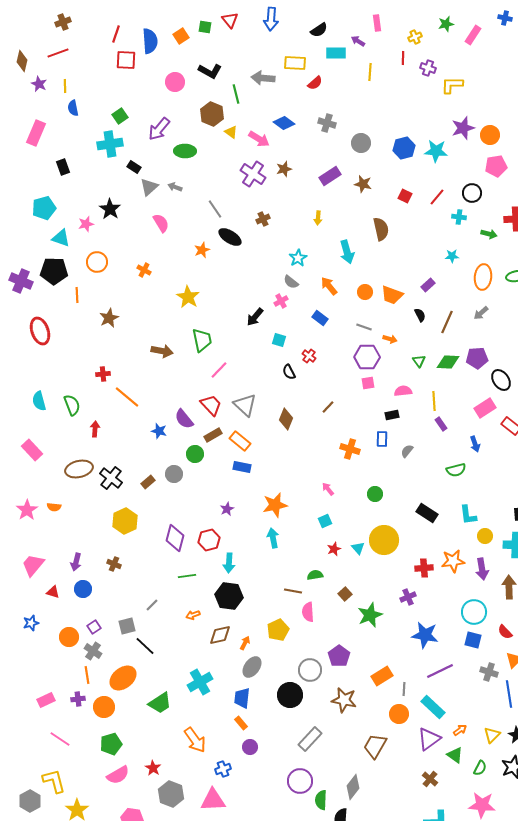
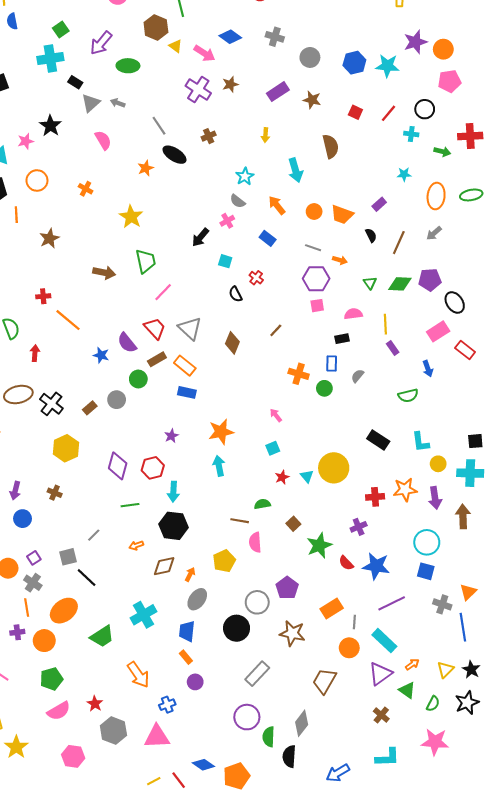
green circle: (375, 494) -> (324, 388), moved
red semicircle: (505, 632) -> (346, 563), moved

